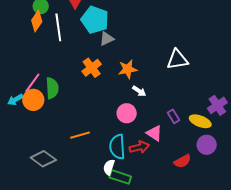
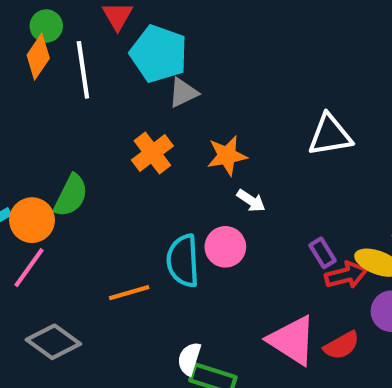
pink line: (32, 83) -> (29, 268), moved
green semicircle: (52, 88) -> (71, 196), turned 30
pink triangle: (154, 133) -> (292, 340), moved, size x1.5
cyan semicircle: (117, 147) -> (183, 261), moved
red arrow: (139, 147) -> (346, 275), moved

